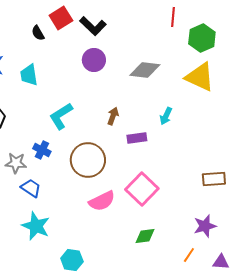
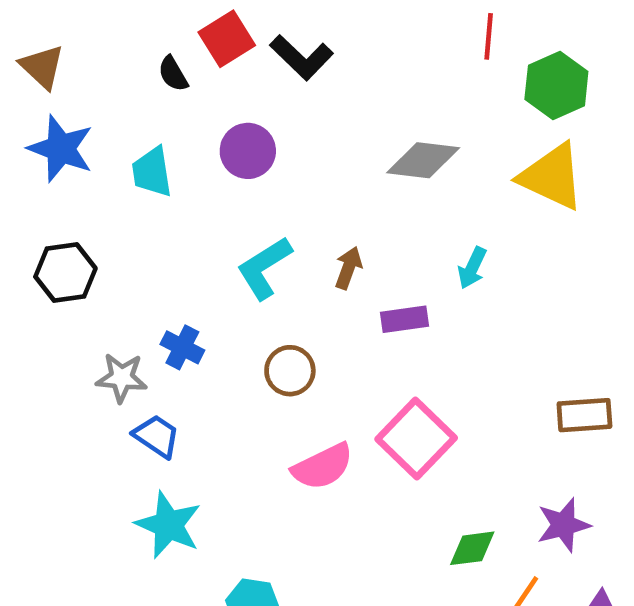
purple circle: (94, 60) -> (248, 151), moved
cyan L-shape: (61, 116) -> (264, 268), moved
brown circle: (88, 160) -> (290, 371), size x0.6
green diamond: (145, 236) -> (472, 548), moved

